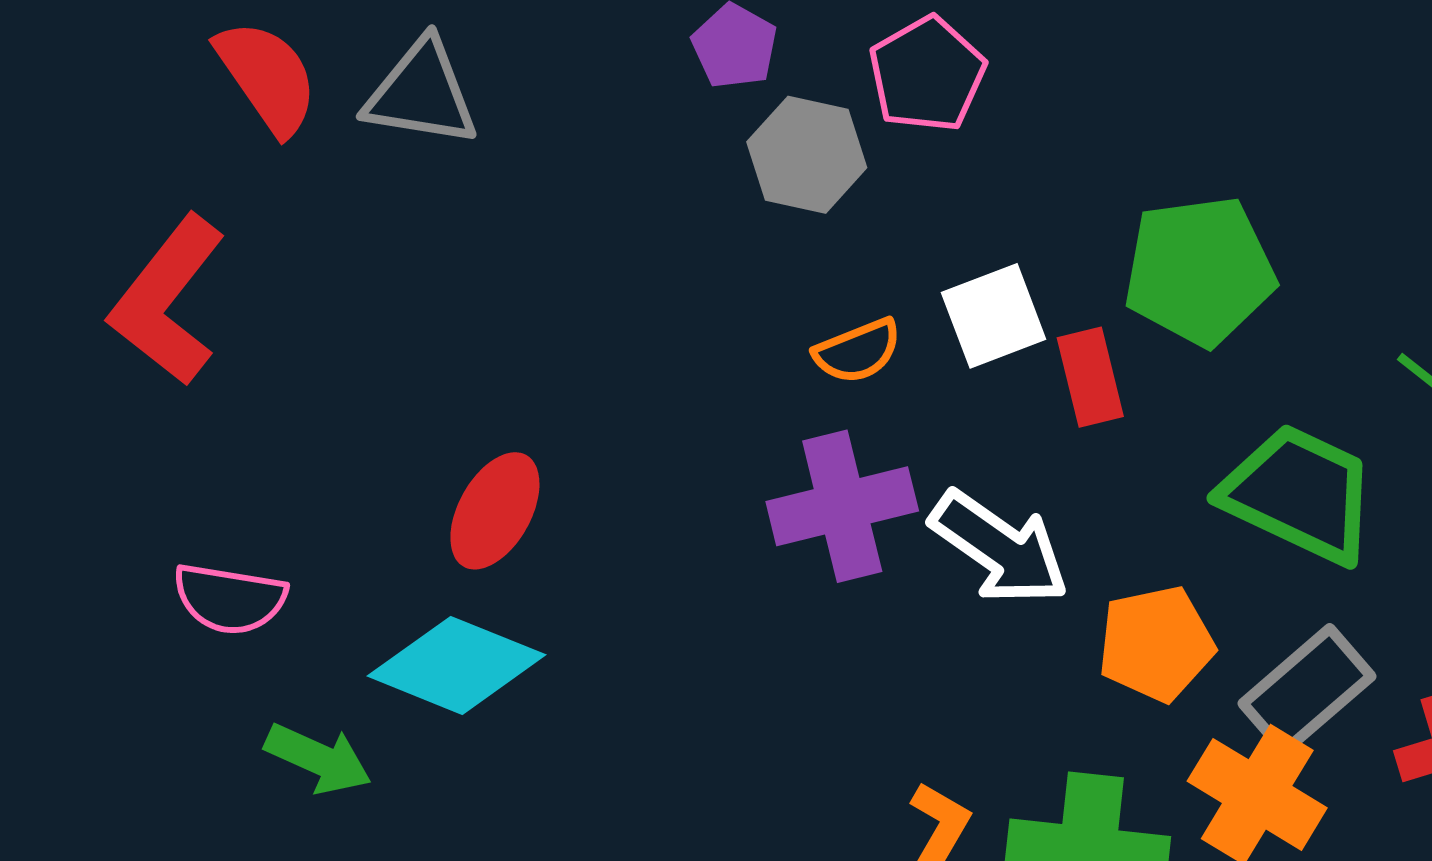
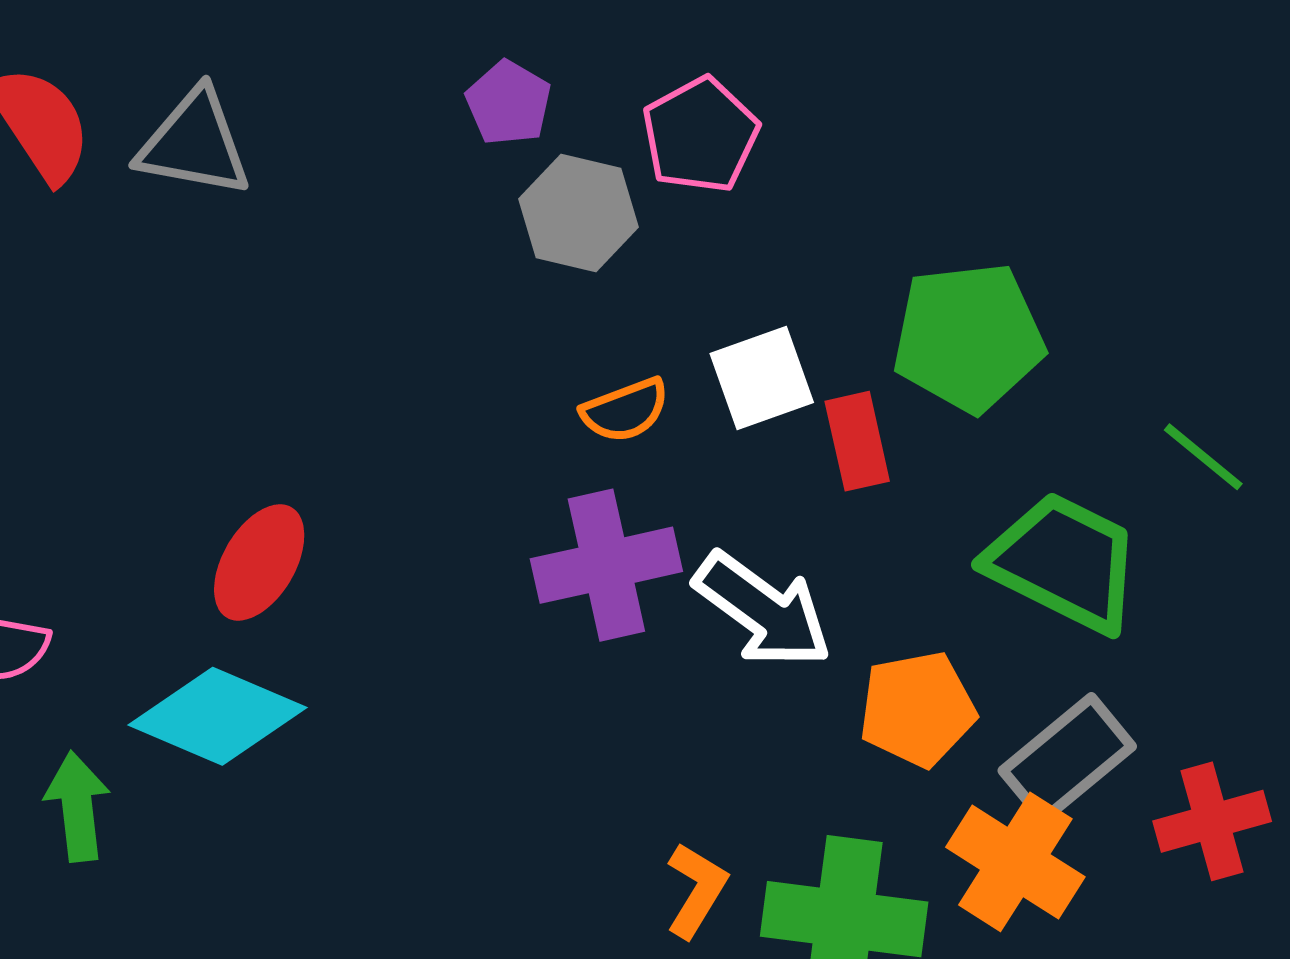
green arrow: (318, 759) -> (77, 806), turned -122

